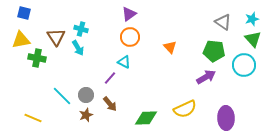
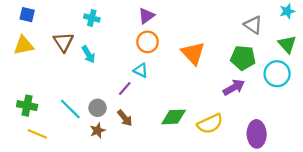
cyan star: (252, 19) -> (287, 11), moved
cyan cross: (81, 29) -> (92, 18), moved
orange triangle: (170, 47) -> (193, 53), size x1.6
green cross: (37, 58) -> (27, 106), moved
green diamond: (146, 118) -> (174, 117), moved

